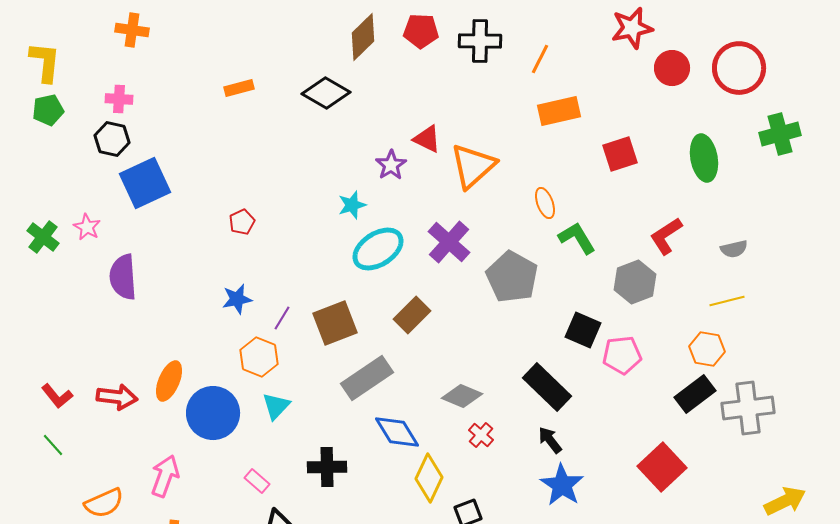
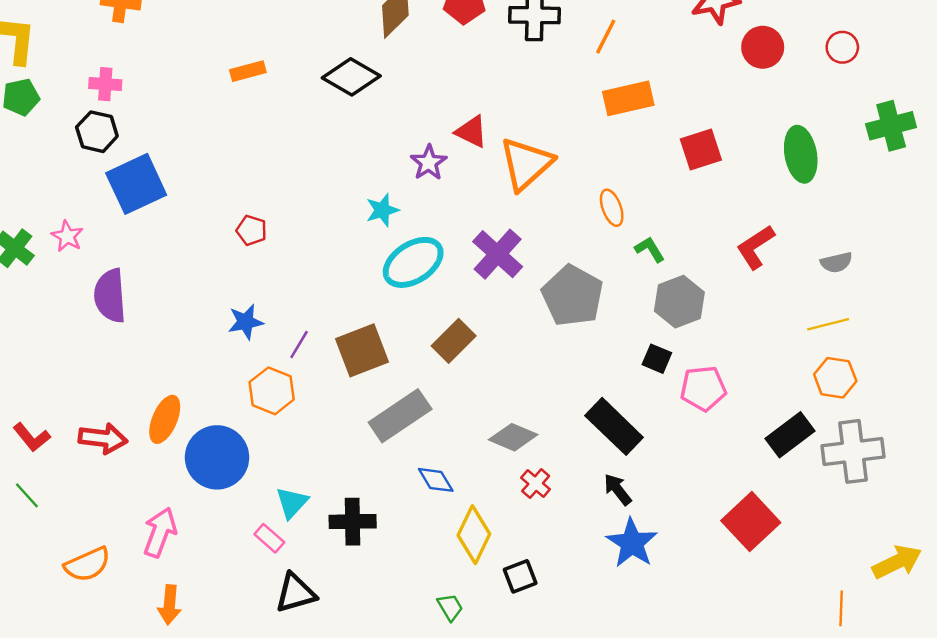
red circle: (739, 68) -> (842, 47), size x0.5
red pentagon: (242, 222) -> (251, 230), turned -30
green L-shape: (577, 238) -> (650, 249), size x0.7
gray hexagon: (635, 282) -> (679, 302), moved
black square: (583, 330) -> (657, 359), size x0.7
orange hexagon: (707, 349) -> (835, 378), moved
cyan triangle: (276, 406) -> (292, 503), moved
blue diamond: (397, 432) -> (436, 480), size x0.7

